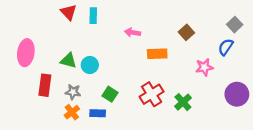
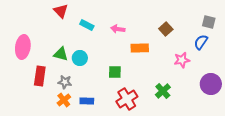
cyan rectangle: (93, 16) -> (87, 25), moved, turned -64
gray square: (235, 25) -> (209, 22), turned -32
green square: (110, 94) -> (115, 72), moved, turned -32
red cross: (152, 94) -> (127, 99), moved

